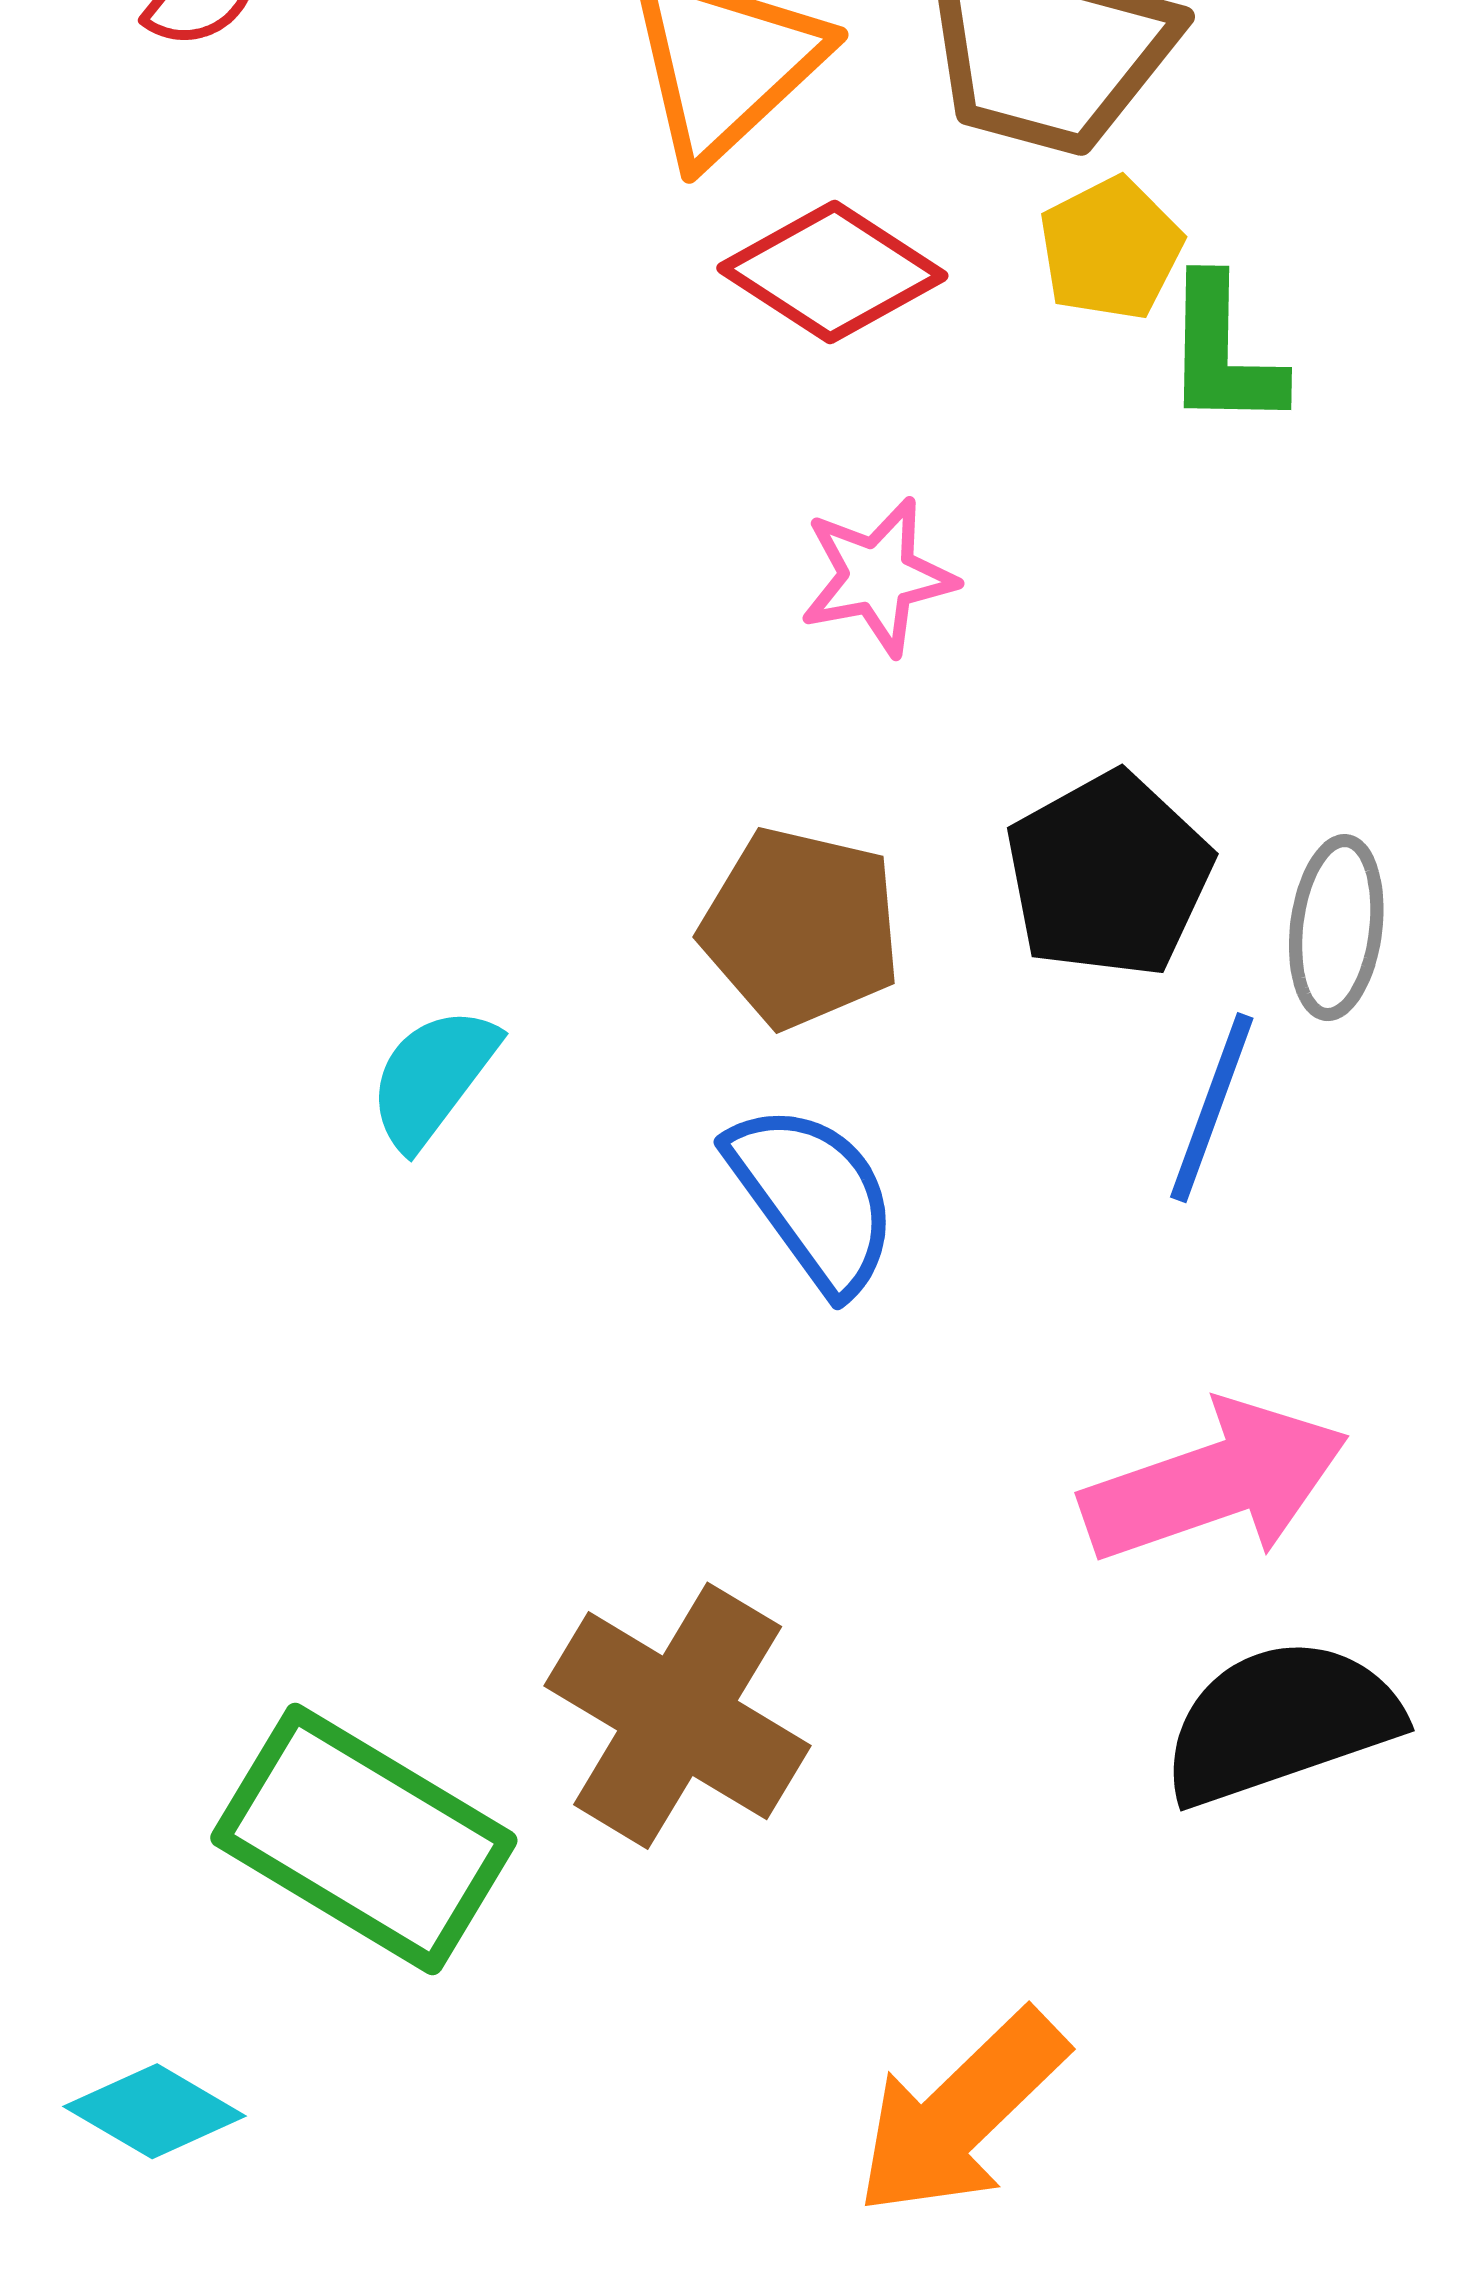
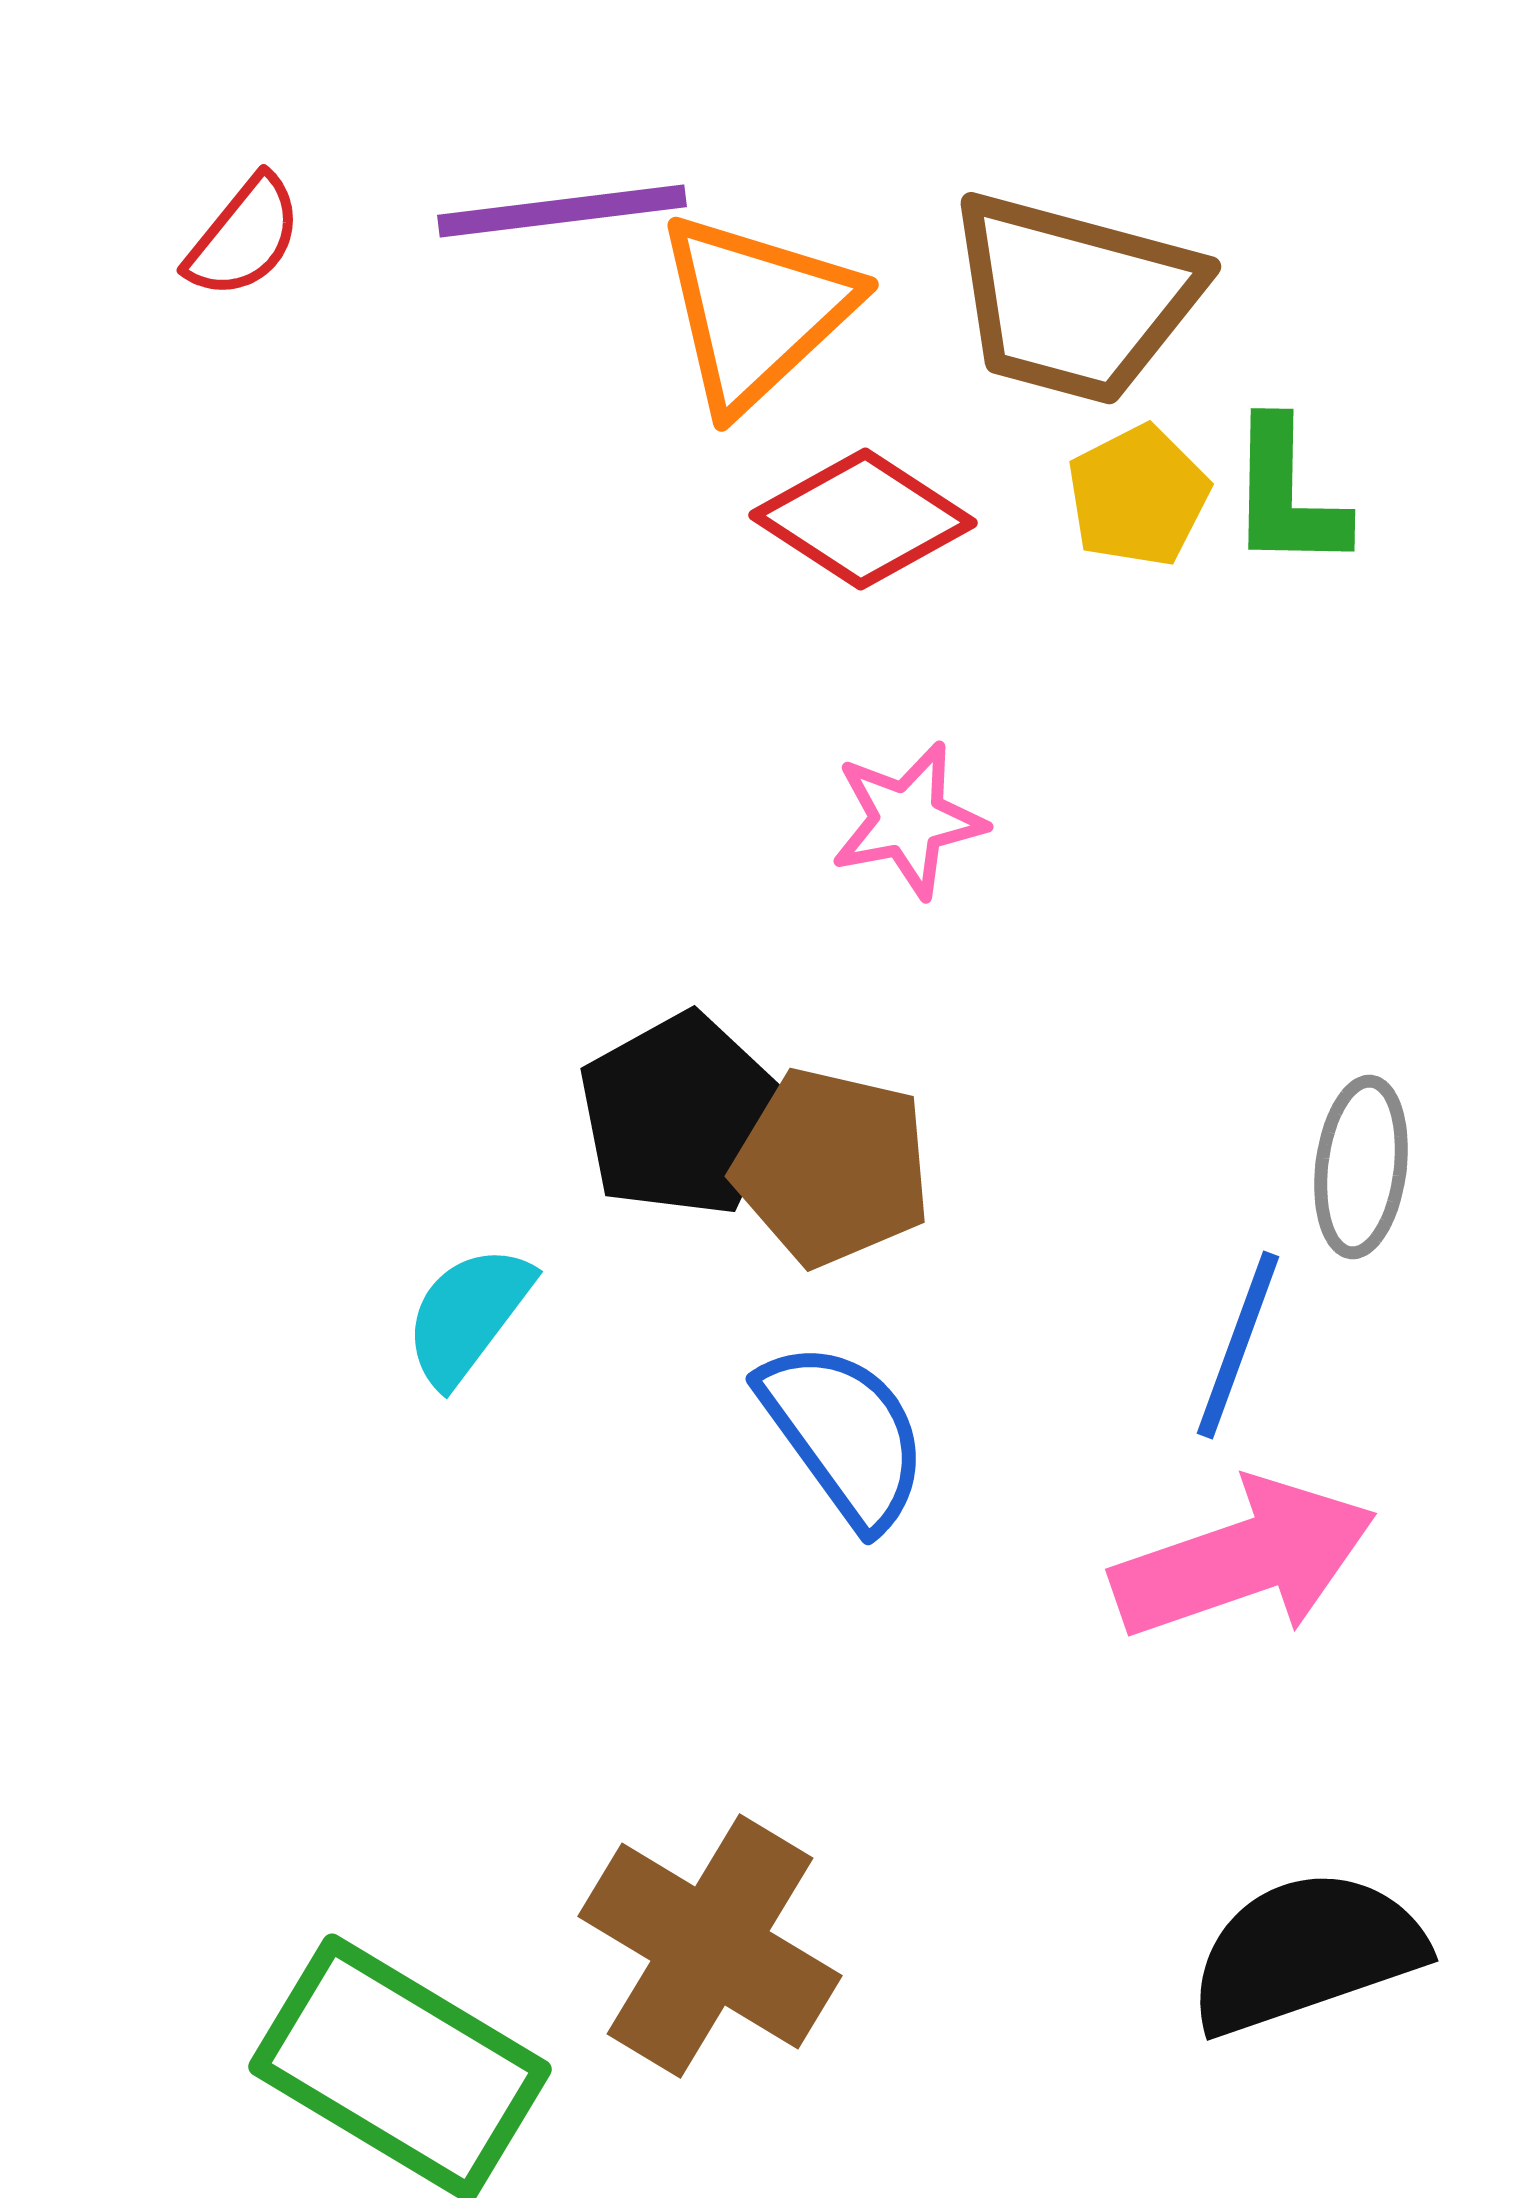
green L-shape: (1223, 353) -> (1287, 495), moved
black pentagon: (1109, 875) -> (681, 1115), moved
pink arrow: (1215, 1482) -> (1244, 1559), moved

